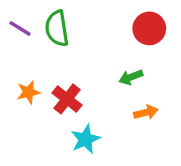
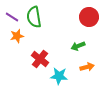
orange star: (28, 92) -> (17, 36), moved
cyan star: (85, 139) -> (59, 76), moved, turned 30

